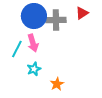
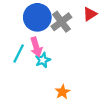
gray cross: (56, 20) -> (61, 22), turned -36
cyan star: (34, 69) -> (43, 60), moved

